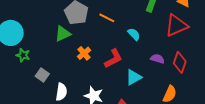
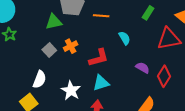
orange line: (107, 18) -> (101, 16), turned -35
gray square: (42, 75) -> (49, 50), moved
cyan triangle: (134, 77) -> (101, 83), moved

